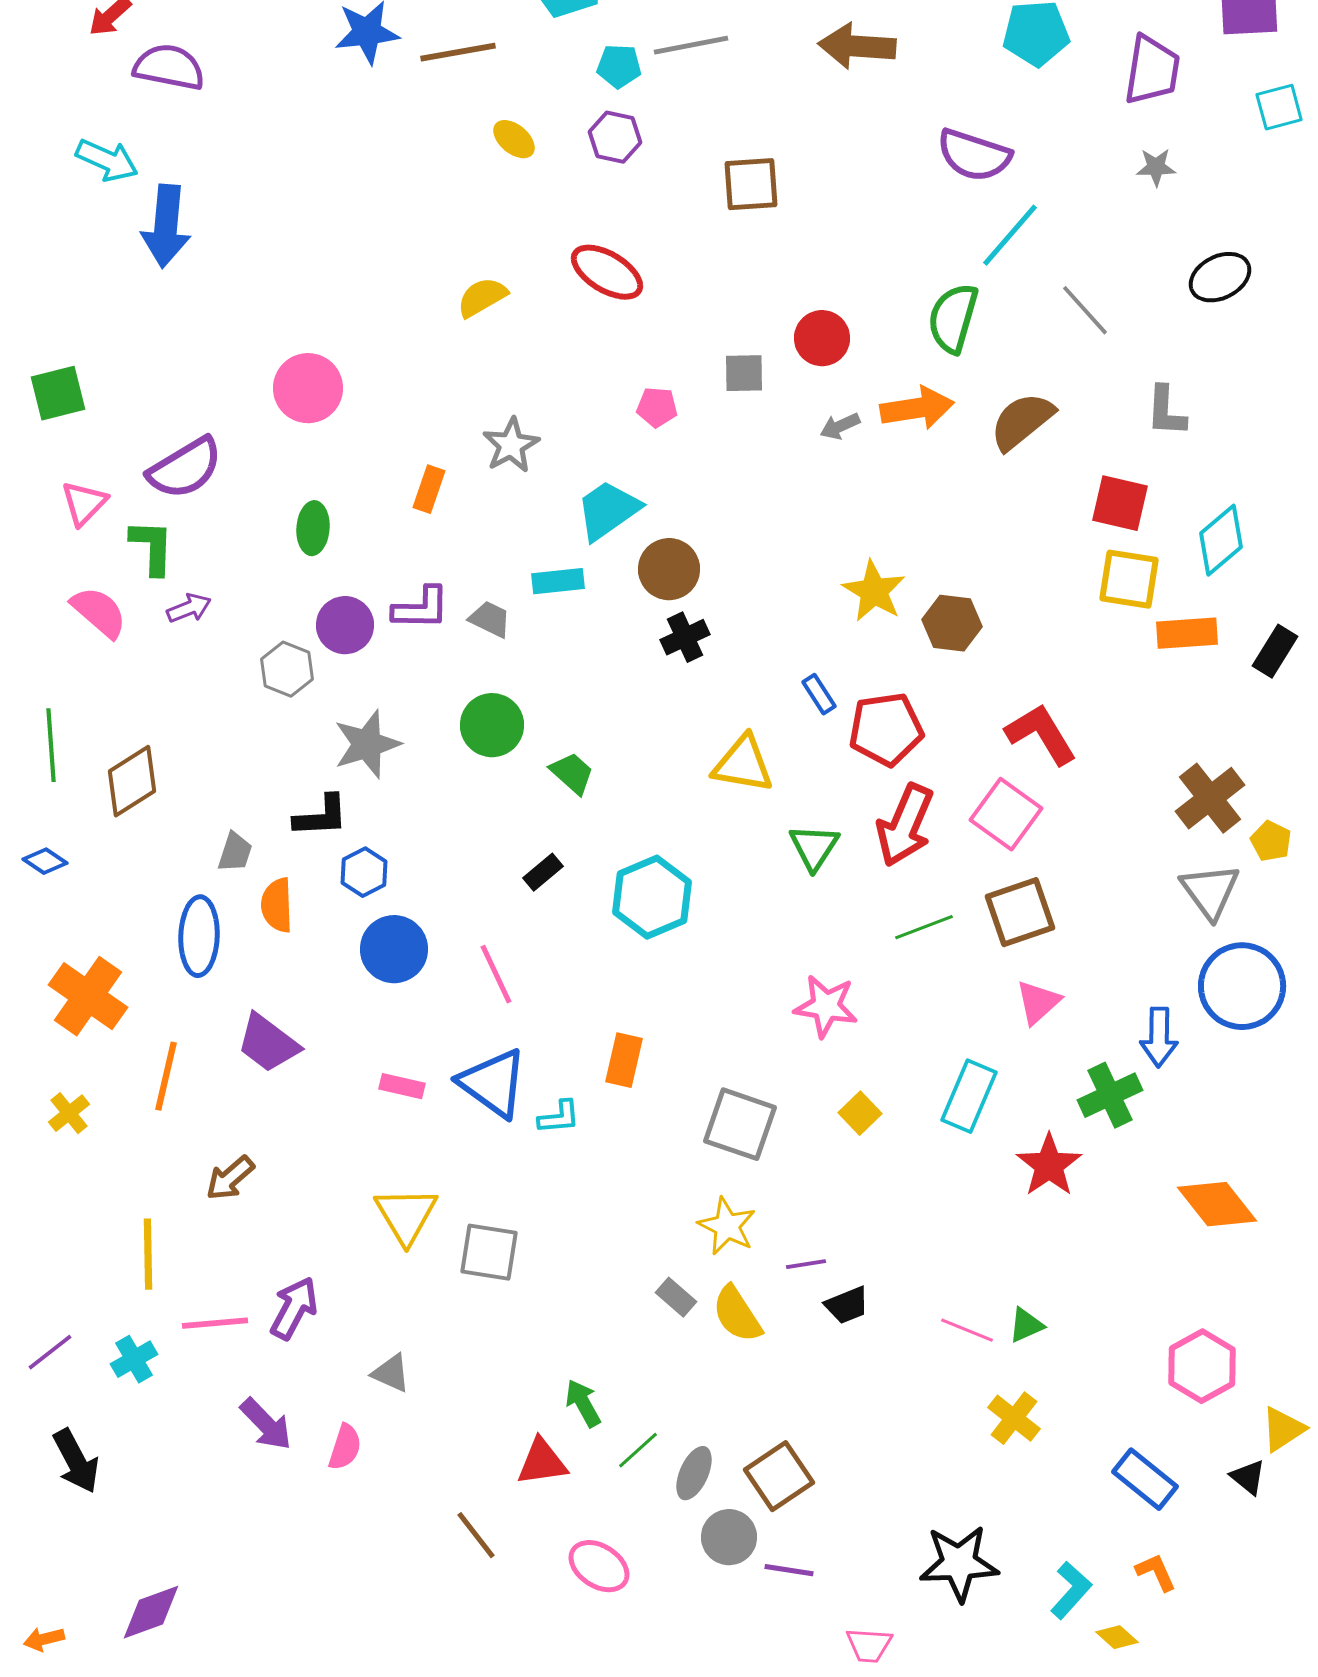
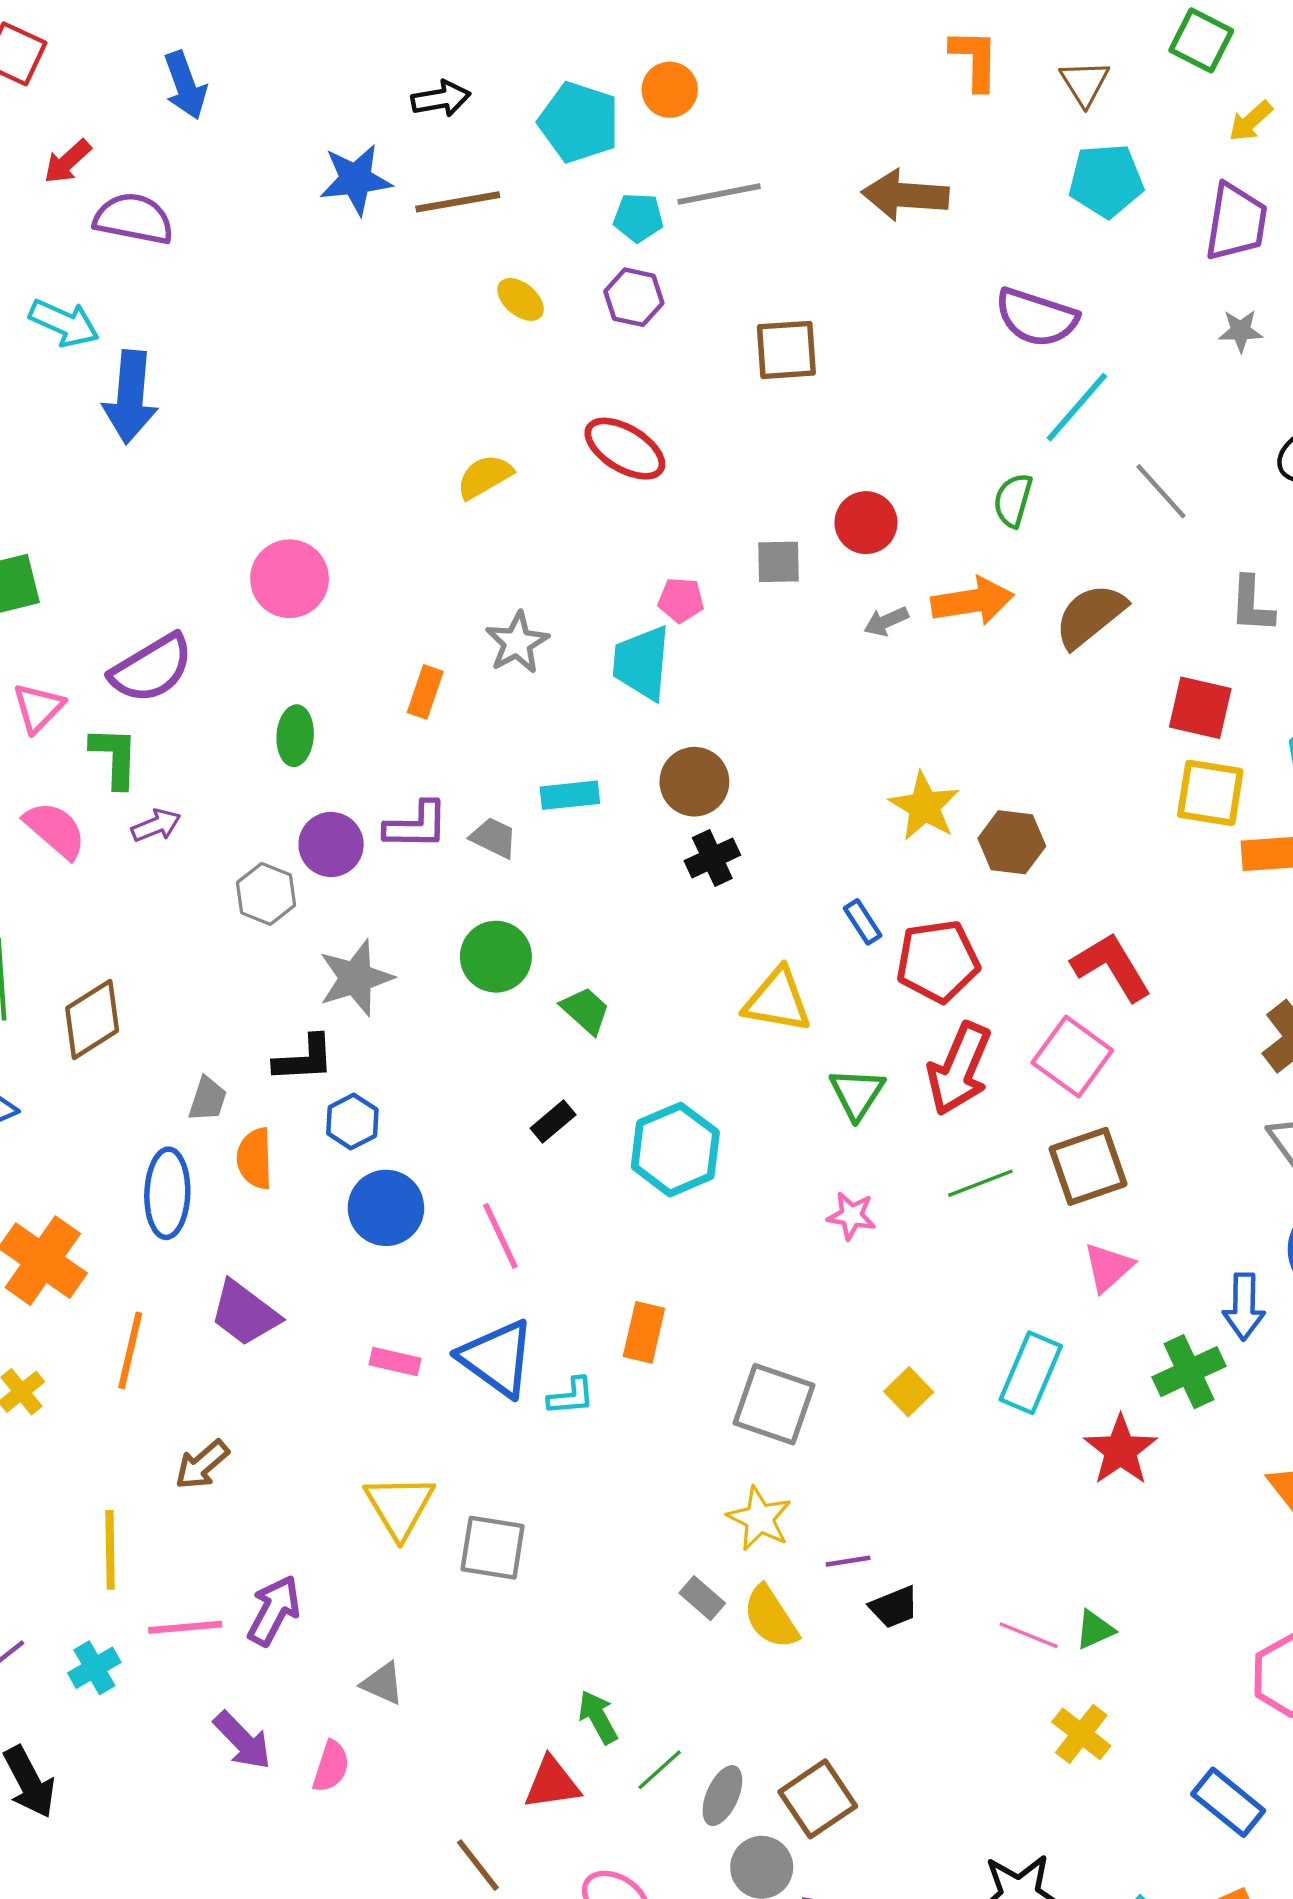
green semicircle: (953, 318) -> (1013, 500), size x0.7
cyan trapezoid: (608, 510) -> (642, 663), moved, turned -50
pink star: (826, 1006) -> (851, 1216), moved, size x0.7

